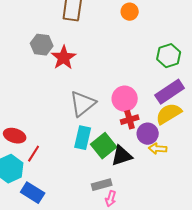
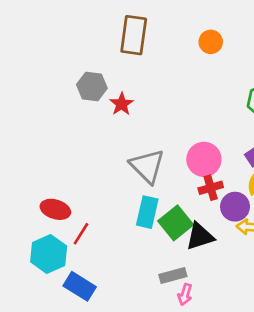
red star: (64, 58) -> (122, 104), size x0.7
gray triangle: (83, 104) -> (147, 166), turned -36

